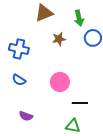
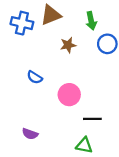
blue cross: (19, 49) -> (22, 23), moved
blue semicircle: (19, 80) -> (35, 77), moved

